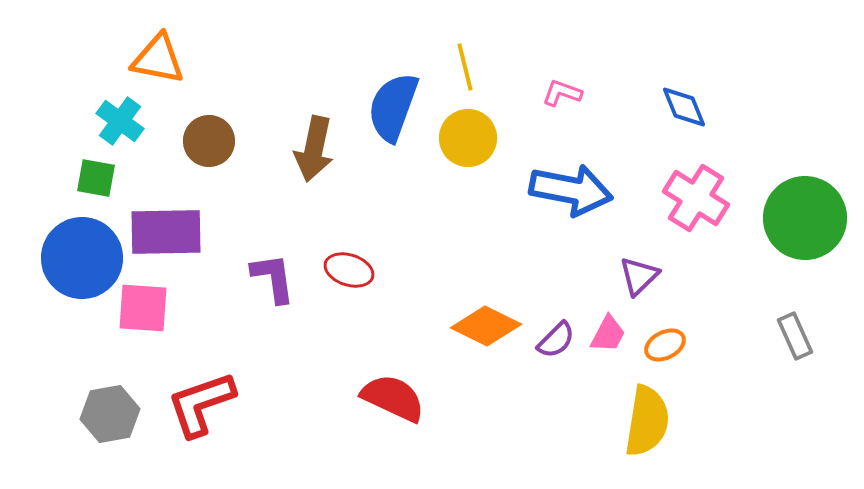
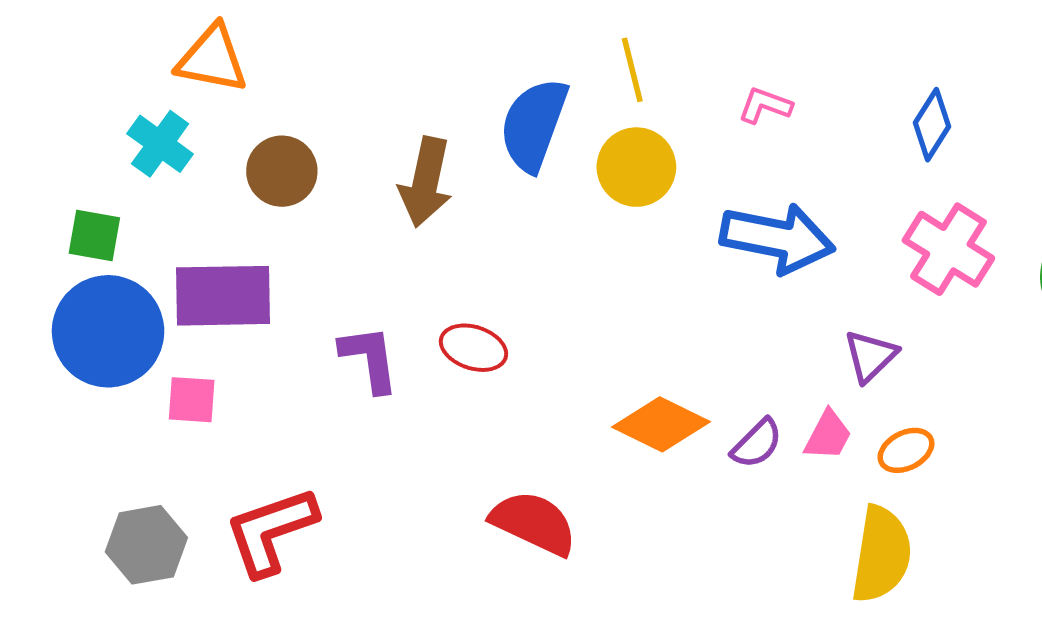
blue diamond: (684, 107) -> (932, 125), turned 54
green square: (96, 178) -> (94, 235), moved
pink square: (143, 308) -> (192, 400), size x0.7

